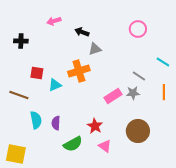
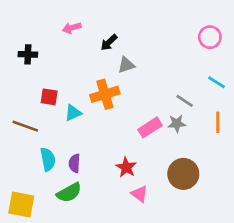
pink circle: (138, 29) -> (210, 37), moved
black arrow: (82, 32) -> (109, 42), turned -64
green semicircle: (73, 144) -> (69, 193), moved

